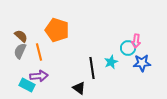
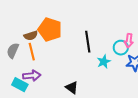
brown semicircle: (21, 36) -> (31, 36), moved, turned 120
black line: (92, 68) -> (88, 42), moved

